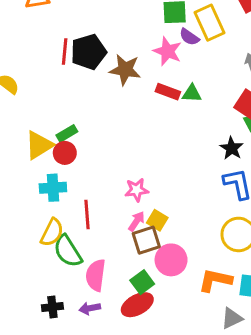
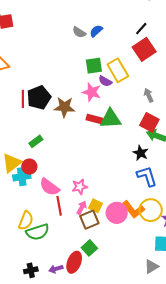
green triangle: (192, 93) -> (111, 119), size x1.6
green rectangle: (67, 133) -> (36, 141), moved
cyan cross: (53, 188) -> (22, 177), moved
red line: (87, 214) -> (59, 206), moved
green semicircle: (68, 251) -> (38, 232), turned -70
pink circle: (171, 260) -> (117, 213), moved
pink semicircle: (96, 275) -> (49, 187), moved, turned -55
orange L-shape: (215, 280) -> (133, 209), moved, turned -135
red ellipse: (137, 305) -> (74, 262), moved, turned -35

